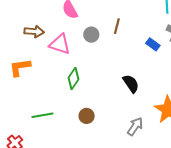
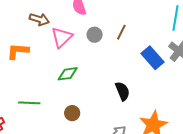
pink triangle: (60, 44) -> (62, 37), turned 45
blue rectangle: (153, 44) -> (153, 58), size x1.6
green diamond: (74, 79) -> (68, 74), turned 35

